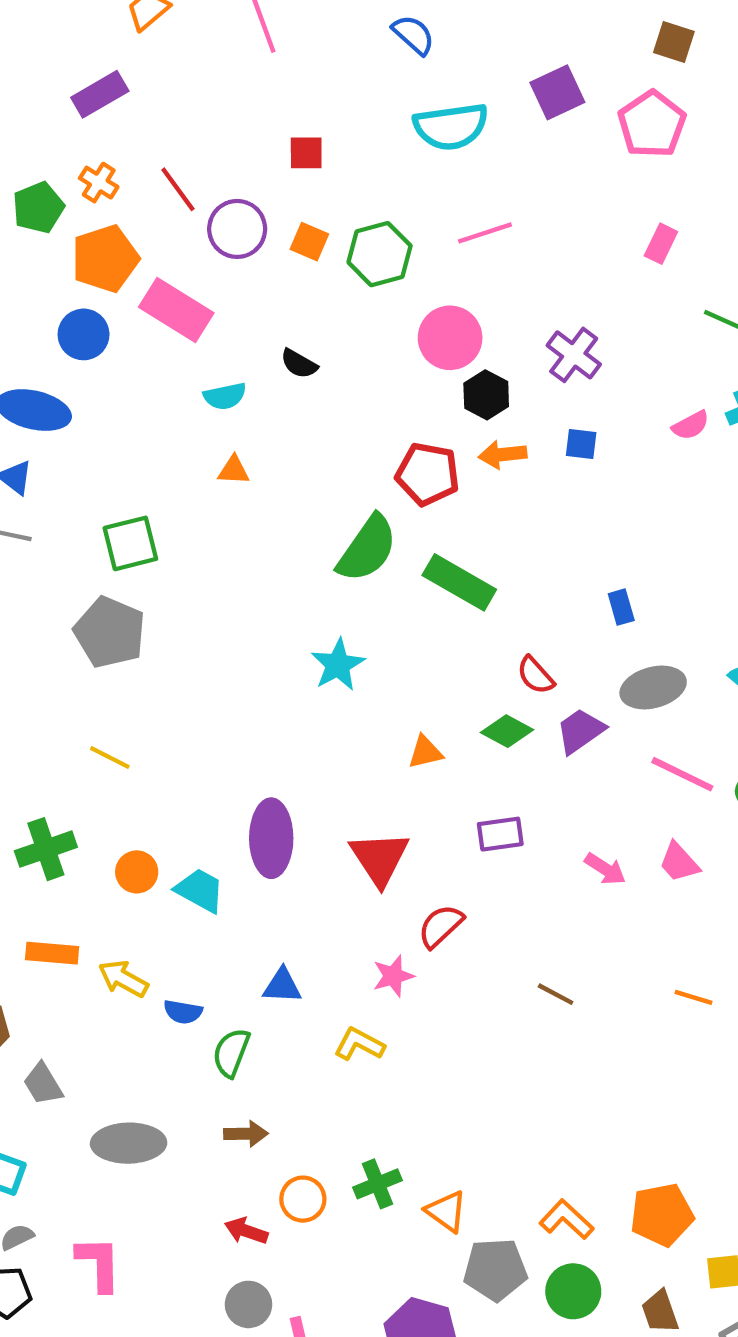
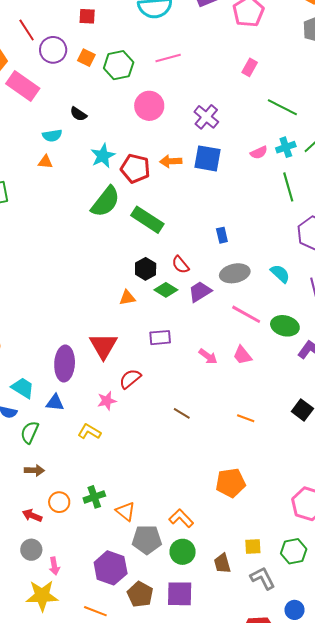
black hexagon: (486, 395) -> (146, 269), moved
cyan semicircle: (225, 396) -> (52, 136), moved
blue square: (581, 444) -> (207, 158), size x1.8
cyan star: (338, 665) -> (103, 156), moved
purple ellipse: (271, 838) -> (65, 364), moved
cyan trapezoid: (200, 890) -> (23, 388), moved
orange pentagon: (662, 1215) -> (231, 483), moved

